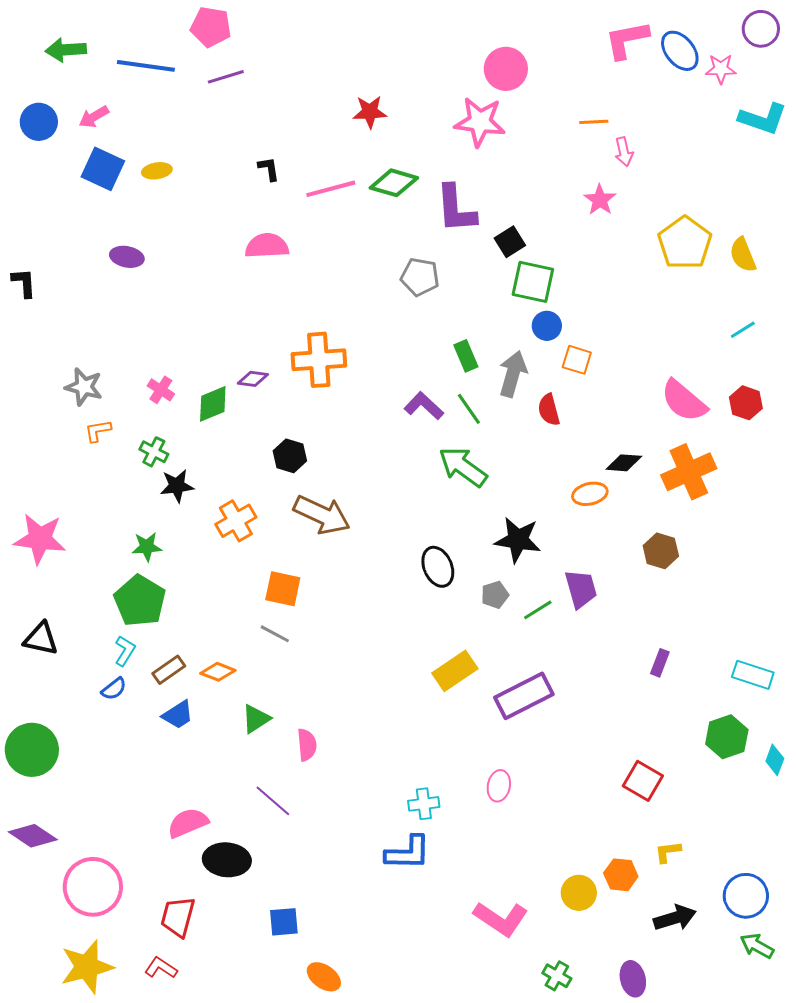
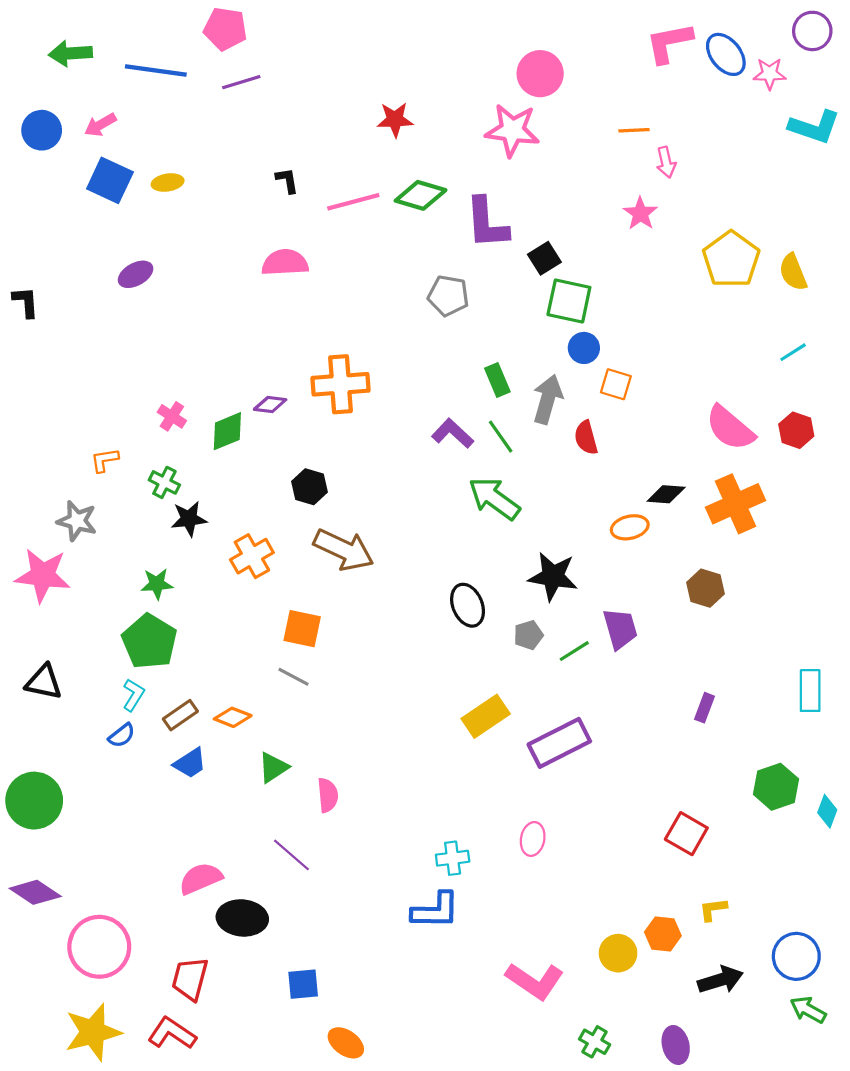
purple ellipse: (127, 257) -> (136, 274), turned -40
gray star: (84, 387) -> (77, 521), moved
cyan rectangle: (753, 675) -> (810, 691), moved, turned 72
red L-shape: (161, 968) -> (172, 1033), size x1.4

